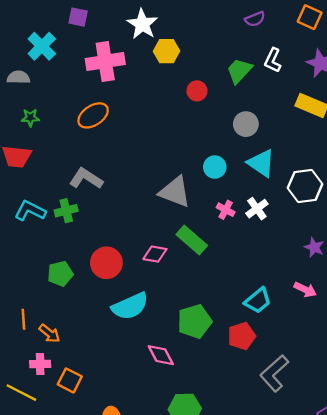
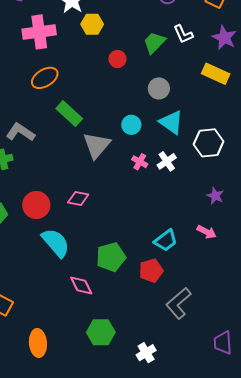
white L-shape: (273, 60) -> (183, 34), turned -50
orange ellipse: (93, 115) -> (45, 78), moved
gray triangle: (175, 192) -> (97, 145), turned 48
green rectangle: (192, 240) -> (69, 114), moved
cyan semicircle: (130, 306) -> (56, 243), turned -108

